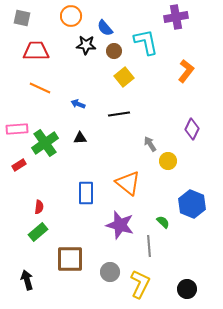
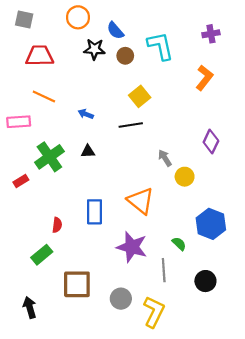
purple cross: (176, 17) -> (211, 34), moved, size x0.7
yellow square: (124, 77) -> (140, 96), moved
pink rectangle: (17, 129) -> (19, 122), moved
red semicircle: (39, 207) -> (57, 225), moved
black circle: (187, 289) -> (205, 281), moved

